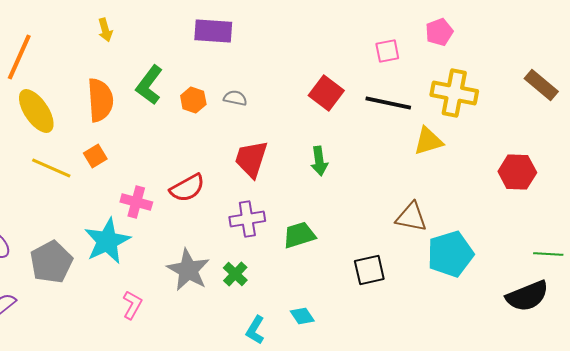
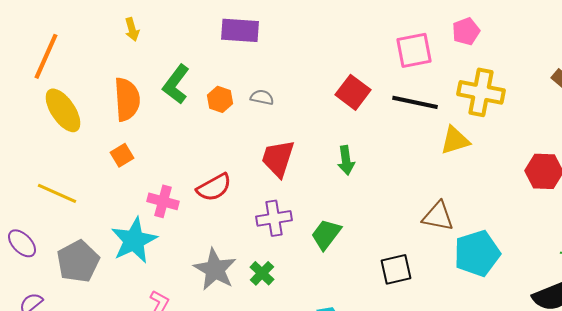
pink square: (387, 51) -> (414, 50), size x1.5
yellow line: (51, 168) -> (57, 193), moved
green trapezoid: (299, 235) -> (326, 234), turned -36

